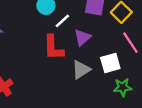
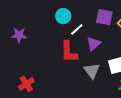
gray triangle: (81, 70) -> (92, 71), turned -36

